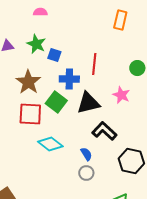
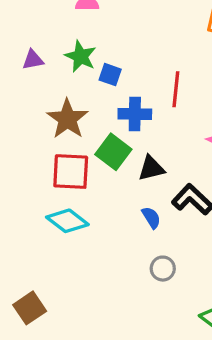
black triangle: (88, 103) -> (151, 168), moved, size x0.7
cyan diamond: (50, 144) -> (67, 221), moved
blue semicircle: (86, 154) -> (151, 218), moved

